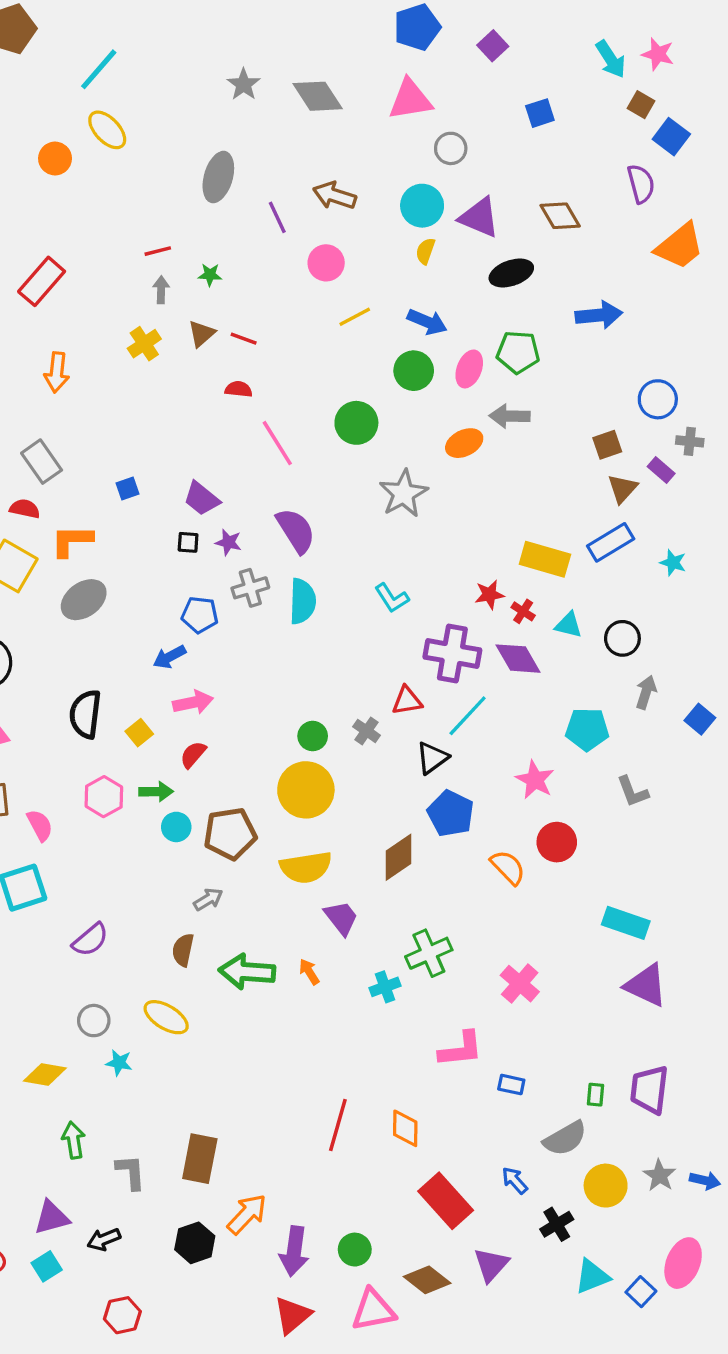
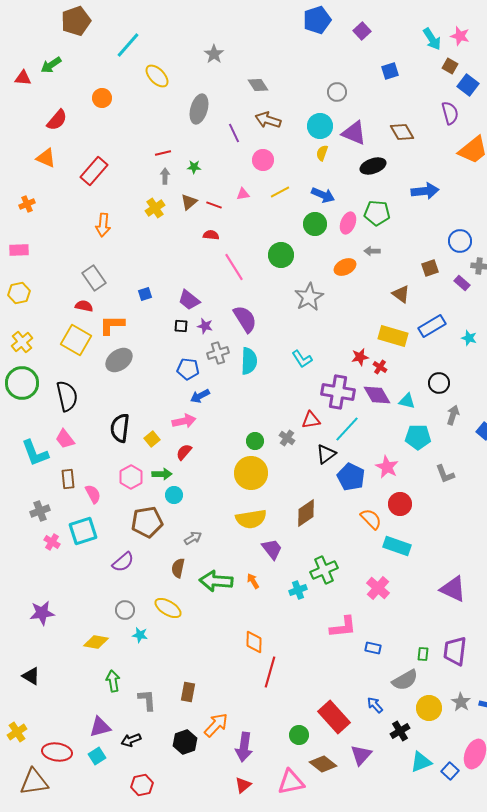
gray diamond: (318, 96) -> (258, 85), moved, size x0.7
pink triangle: (410, 100) -> (243, 194), moved, size x0.5
yellow ellipse: (107, 130) -> (157, 76), moved
gray arrow: (510, 416) -> (372, 251), size x0.7
brown triangle: (622, 489) -> (401, 294), moved, turned -36
cyan triangle: (569, 625) -> (407, 401), moved
blue arrow: (170, 657) -> (200, 396), moved
blue pentagon: (451, 813) -> (351, 477), moved
brown pentagon: (230, 834) -> (147, 522), moved
cyan rectangle: (626, 923) -> (397, 546), moved
orange diamond: (405, 1128) -> (254, 642), moved
brown rectangle: (200, 1159) -> (188, 692), size x0.7
green circle: (355, 1250) -> (299, 735), moved
red triangle: (292, 1315) -> (243, 785), size x0.7

